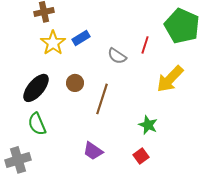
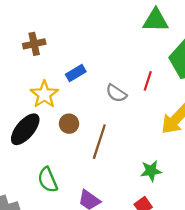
yellow star: (53, 43) -> (44, 94), moved
green semicircle: (37, 124) -> (48, 180), moved
green star: (148, 125) -> (151, 171), turned -30

